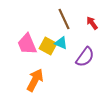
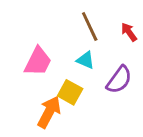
pink trapezoid: (27, 44) -> (38, 61), turned -130
yellow square: (48, 46) -> (70, 92), moved

